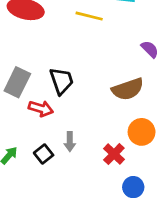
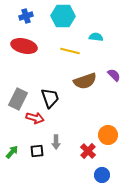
brown semicircle: (128, 89) -> (85, 81), moved
black square: (44, 154) -> (37, 151), turned 32

